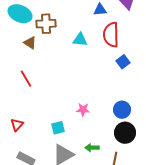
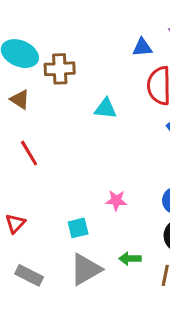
cyan triangle: (80, 40) -> (106, 109), moved
brown triangle: (30, 43) -> (20, 99), moved

